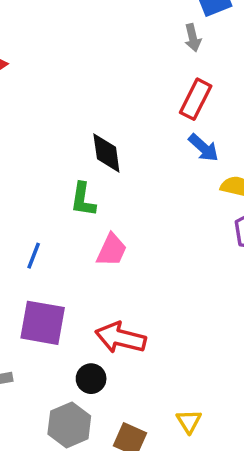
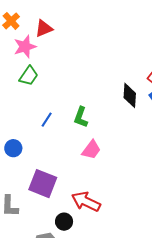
black diamond: (106, 153) -> (130, 95), moved
blue line: (34, 256) -> (47, 120), moved

